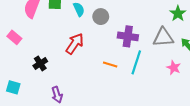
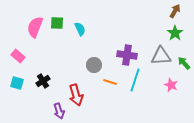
gray circle: (101, 17) -> (94, 65), moved
red arrow: (75, 44) -> (76, 95), moved, turned 130
cyan square: (13, 87) -> (17, 83), moved

